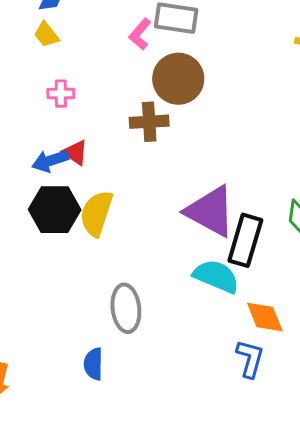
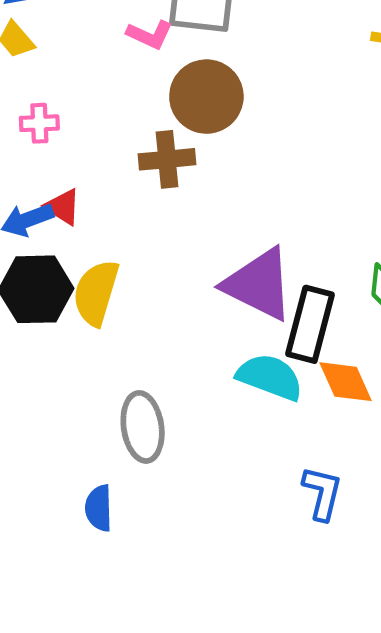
pink L-shape: (140, 34) -> (150, 35), turned -104
orange diamond: (265, 317) -> (346, 382), moved

